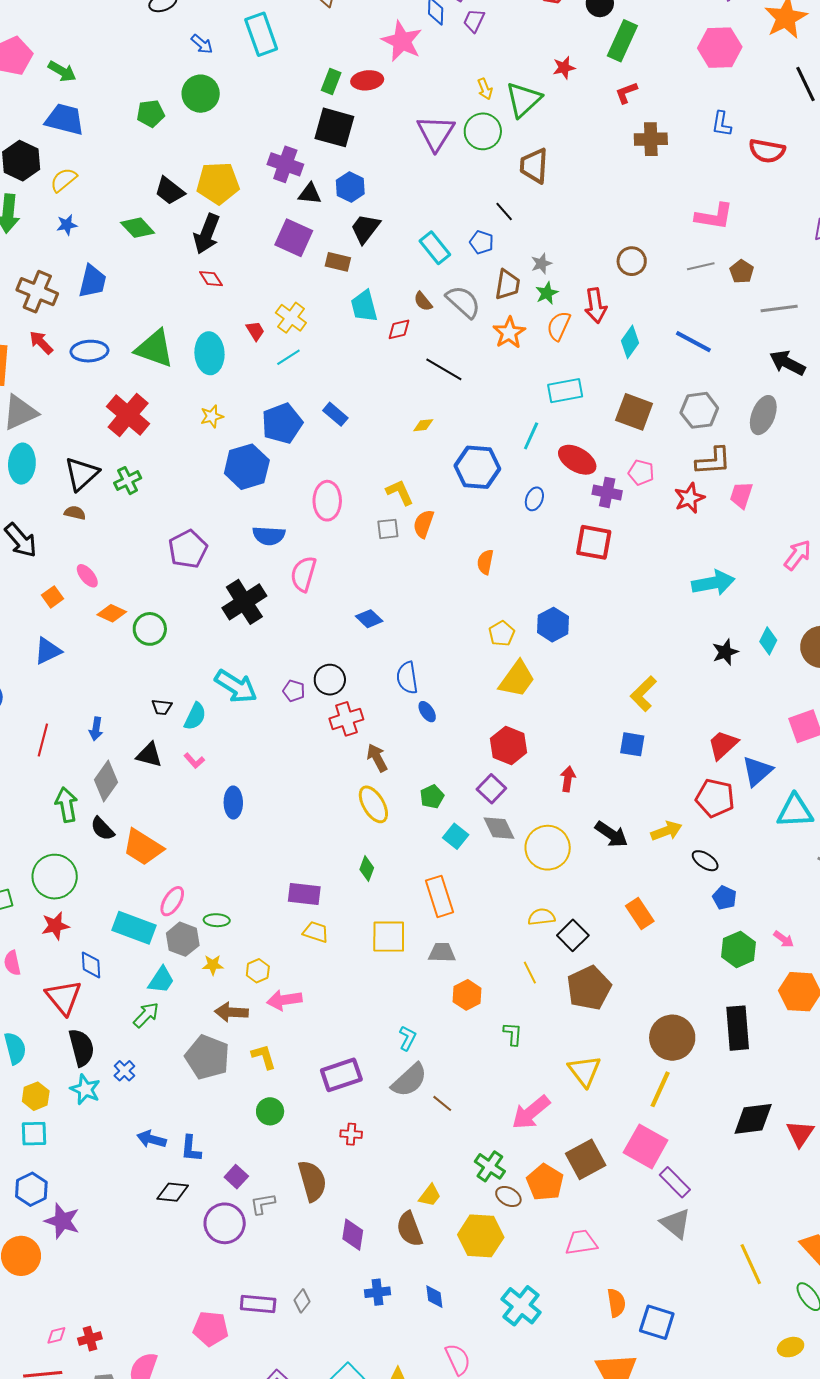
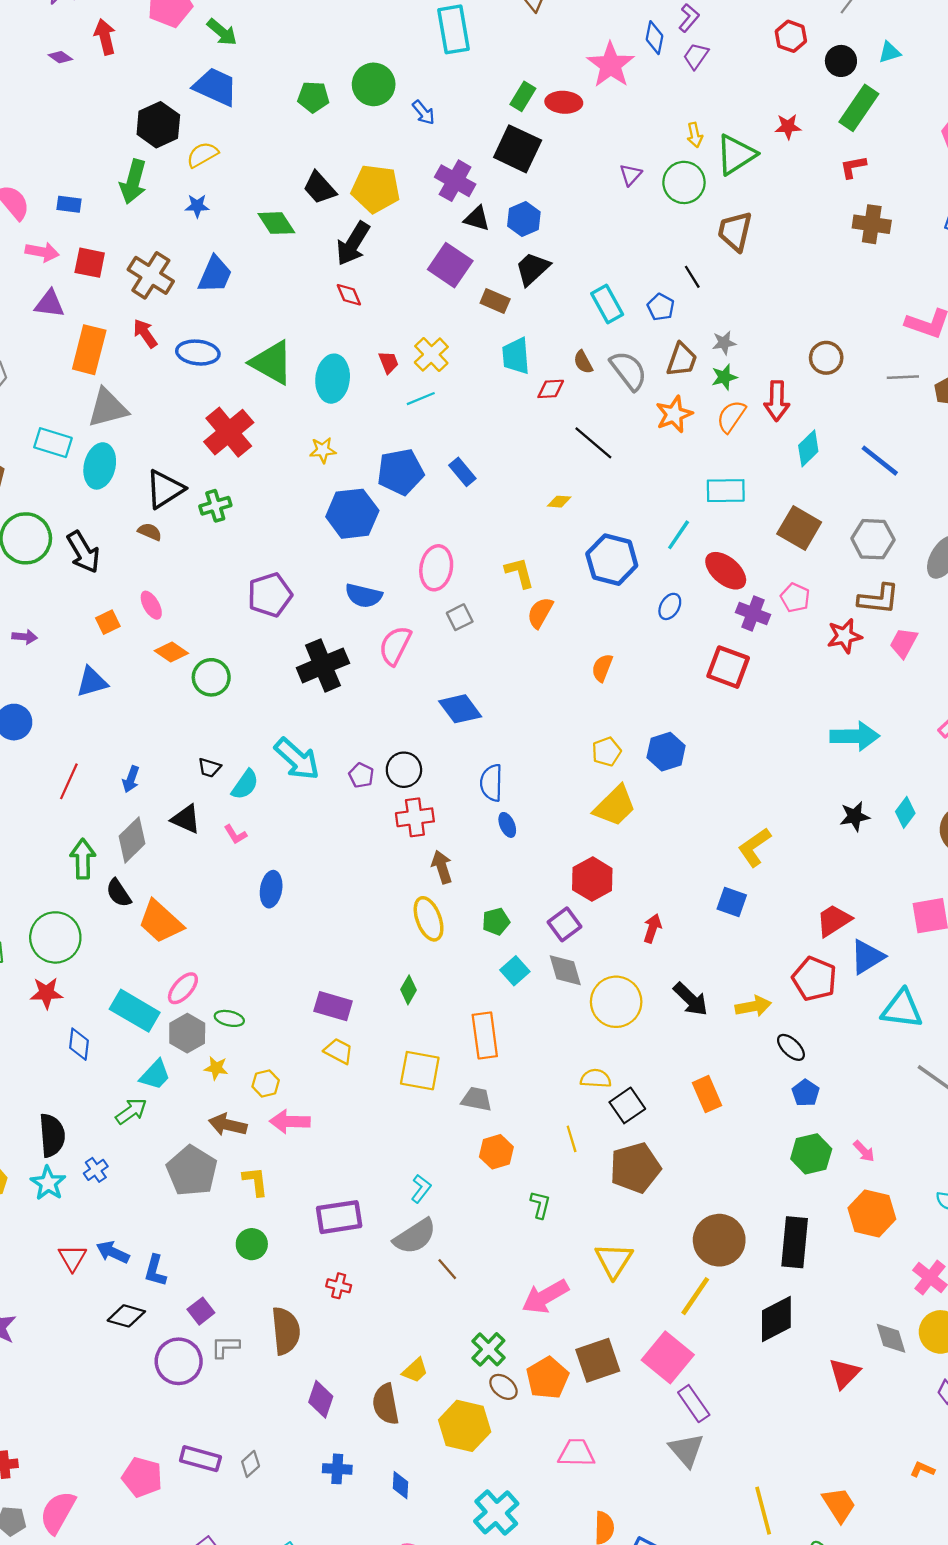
blue arrow: (202, 44) -> (424, 112), moved
purple triangle: (436, 133) -> (631, 175), size x0.5
gray square: (388, 529) -> (460, 617), moved, turned -30
blue diamond: (369, 619) -> (460, 709), size x1.4
red triangle: (64, 997) -> (72, 1258), moved, size x0.7
black diamond: (753, 1119) -> (776, 1319), moved, turned -30

